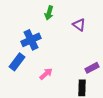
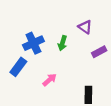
green arrow: (49, 13) -> (63, 43), moved
purple rectangle: (92, 68) -> (99, 52), moved

